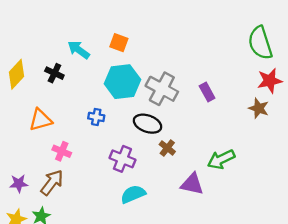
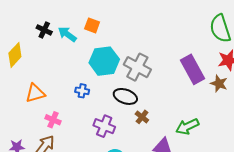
orange square: (119, 43) -> (92, 25), moved
black cross: (54, 73) -> (44, 30), moved
purple rectangle: (207, 92) -> (192, 69), moved, size x1.8

